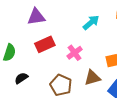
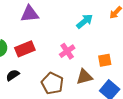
red rectangle: (45, 44) -> (25, 49), moved

